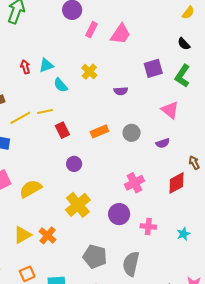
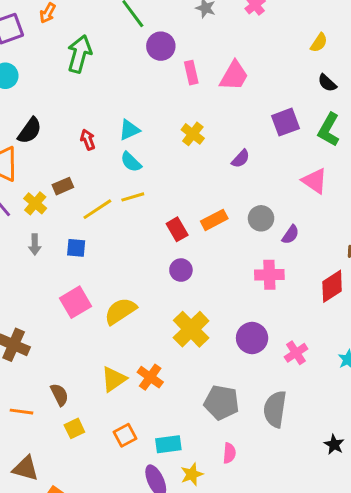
yellow semicircle: (188, 13) -> (319, 43), moved
pink rectangle: (92, 30) -> (191, 73), turned -35
red arrow: (25, 67) -> (88, 140), moved
cyan semicircle: (61, 85) -> (131, 162), moved
purple semicircle: (121, 91) -> (241, 159), turned -40
red rectangle: (62, 130) -> (177, 229), moved
purple semicircle: (163, 143) -> (290, 235), moved, turned -32
pink cross: (134, 183) -> (269, 275), moved, turned 30
pink cross: (148, 226) -> (296, 353), turned -35

